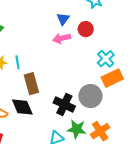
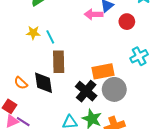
pink arrow: (62, 38) -> (94, 14), moved
cyan line: (17, 62) -> (50, 37), turned -32
orange rectangle: (112, 78) -> (103, 71), moved

